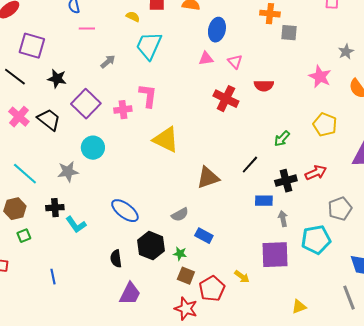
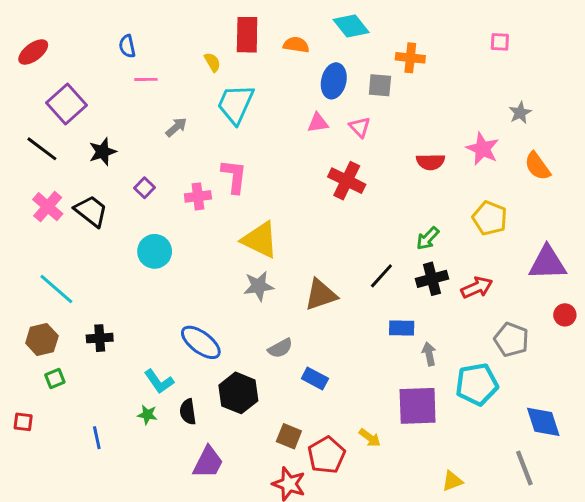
yellow semicircle: (133, 17) -> (212, 62), turned 32
gray square: (289, 33) -> (380, 85), moved
purple square: (32, 46) -> (66, 104), turned 32
black star: (57, 79) -> (103, 152), turned -30
red semicircle: (264, 86) -> (431, 162), moved
purple square: (86, 104) -> (144, 188), size x0.5
gray star: (68, 172) -> (259, 286), moved
black cross: (286, 181) -> (432, 279), moved
gray pentagon: (340, 209) -> (511, 340), turned -30
cyan L-shape: (76, 225) -> (159, 381), moved
green star: (180, 254) -> (147, 415), moved

